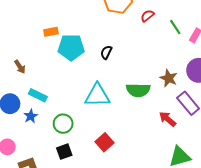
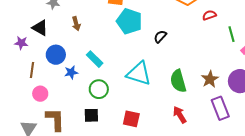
green semicircle: (138, 90) -> (178, 81), turned 55
cyan rectangle: (38, 95) -> (95, 59), moved
red arrow: (168, 119) -> (180, 115), moved
red square: (105, 142) -> (131, 119), turned 36

